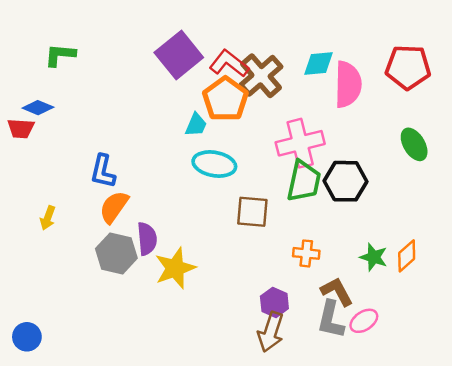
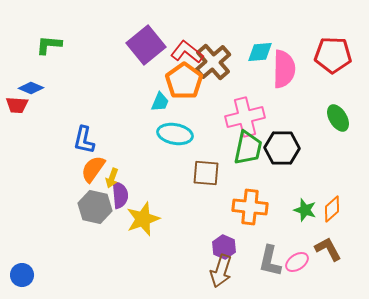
yellow arrow: (48, 218) -> (112, 178), moved
orange cross: (306, 253) -> (250, 207), size x1.6
brown L-shape: (337, 291) -> (328, 249), moved

